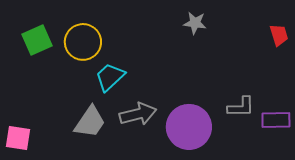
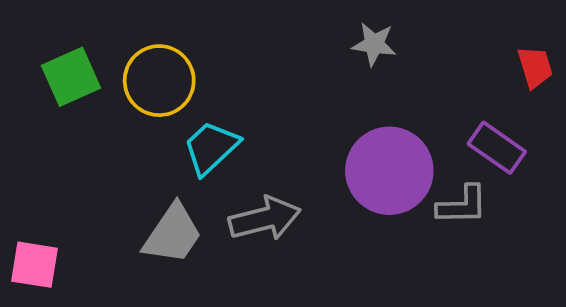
purple rectangle: (276, 120) -> (497, 148), moved, turned 36
purple circle: (189, 127) -> (389, 171), moved

